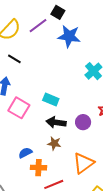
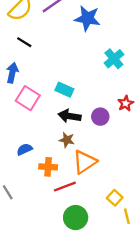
blue semicircle: (25, 153) -> (24, 149), moved
orange triangle: (83, 163) -> (85, 162), moved

